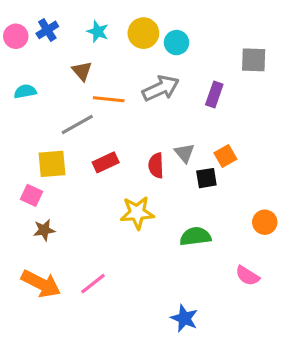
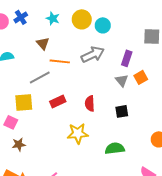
gray triangle: (184, 153) -> (122, 80), moved
orange square: (225, 156) -> (141, 77), moved

